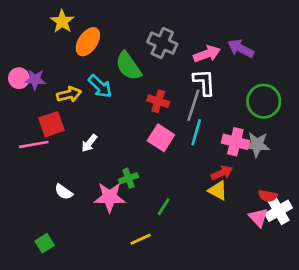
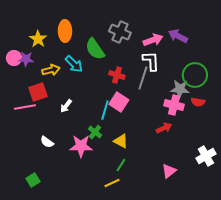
yellow star: (62, 21) -> (38, 39), moved
orange ellipse: (88, 42) -> (65, 31), turned -35
cyan line: (196, 132) -> (105, 110), moved
gray star: (257, 144) -> (180, 89), moved
green cross: (128, 178) -> (95, 132), turned -32
yellow triangle: (218, 190) -> (121, 141), moved
red semicircle: (268, 196) -> (198, 102), moved
green line: (164, 207) -> (121, 165), moved
pink triangle: (258, 217) -> (169, 171), moved, turned 35
yellow line: (141, 239) -> (112, 183), moved

